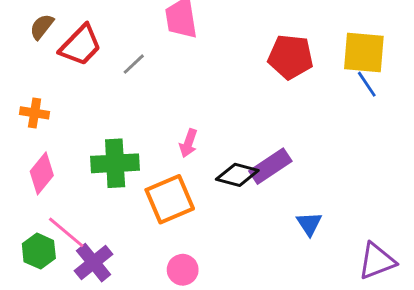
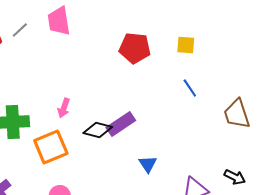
yellow square: (364, 53) -> (186, 45), size x0.6
gray line: (134, 64) -> (20, 30), moved
blue line: (367, 84) -> (190, 88), moved

